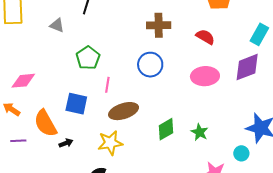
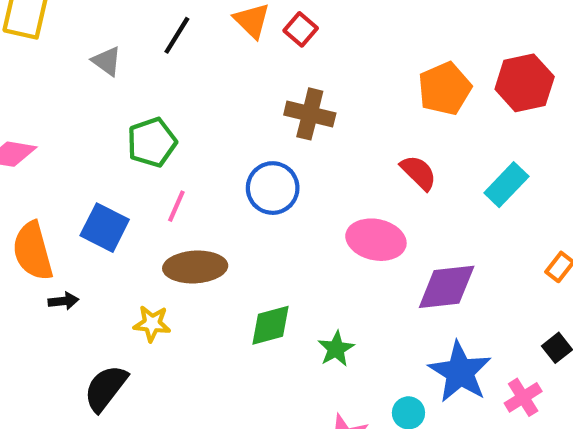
red semicircle: (205, 37) -> (418, 173), moved
purple diamond: (247, 67) -> (447, 287), moved
yellow star: (110, 143) -> (152, 324), size x0.7

